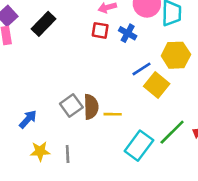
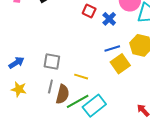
gray square: (71, 106) -> (52, 61), turned 30
brown semicircle: (91, 107) -> (63, 94), moved
green line: (172, 132) -> (78, 101), moved
gray line: (68, 154) -> (50, 86), moved

